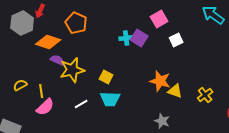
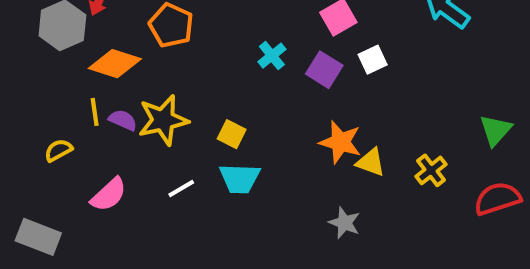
cyan cross: (126, 38) -> (272, 56), turned -32
purple square: (139, 38) -> (324, 70), moved
purple semicircle: (57, 60) -> (123, 120), moved
yellow line: (41, 91) -> (95, 112), moved

